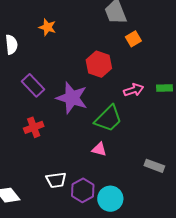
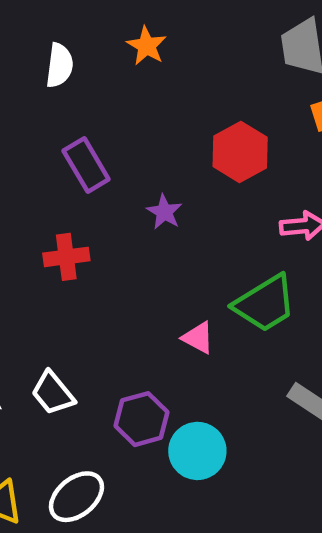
purple star: (72, 98) -> (164, 212), size x0.5
green trapezoid: (108, 119) -> (265, 303), moved
white trapezoid: (56, 180) -> (53, 393), moved, turned 45

